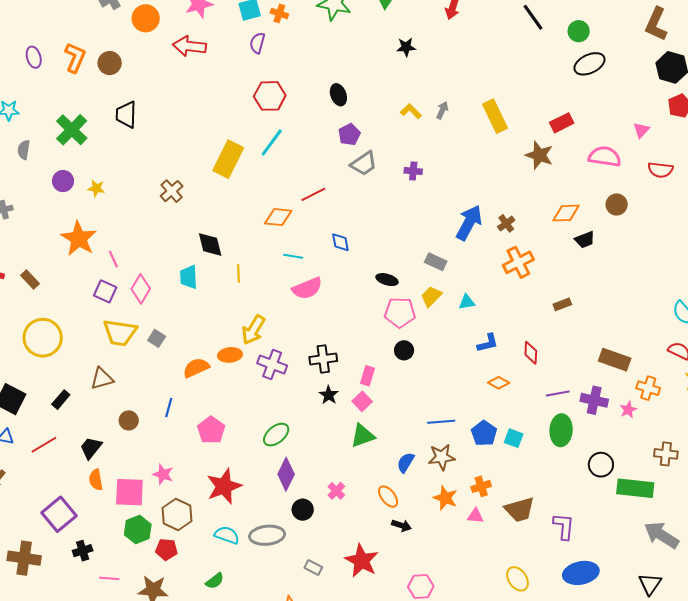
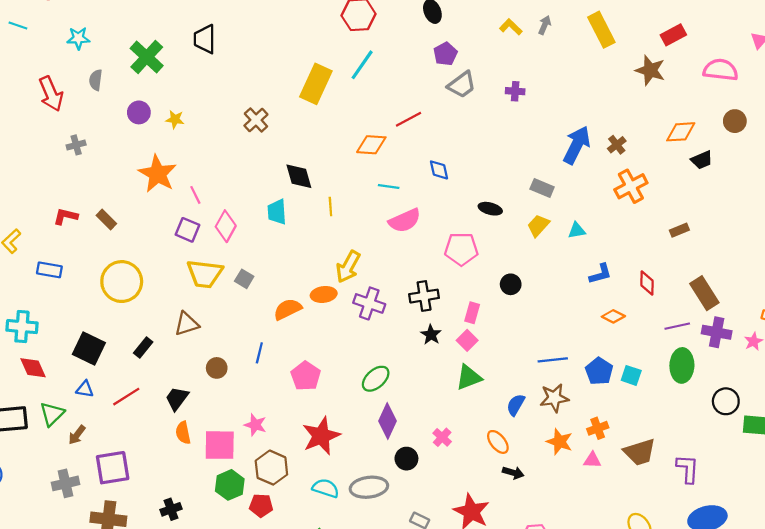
pink pentagon: (400, 312) -> (461, 249), moved
brown rectangle: (615, 360) -> (704, 293), moved, turned 40
purple square: (59, 514) -> (113, 468), moved, turned 32

